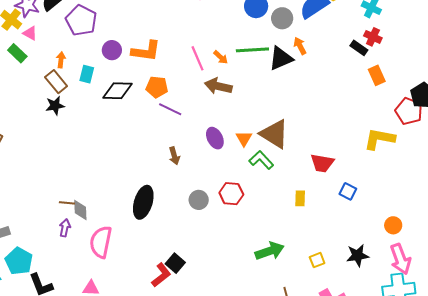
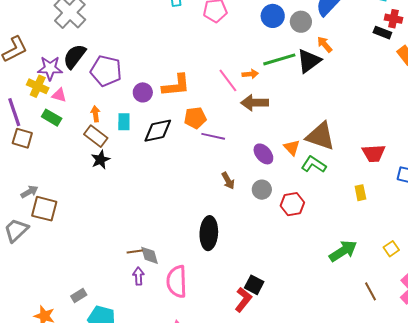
orange arrow: (221, 57) -> (250, 74), turned -35
gray circle: (199, 200) -> (262, 190), moved

